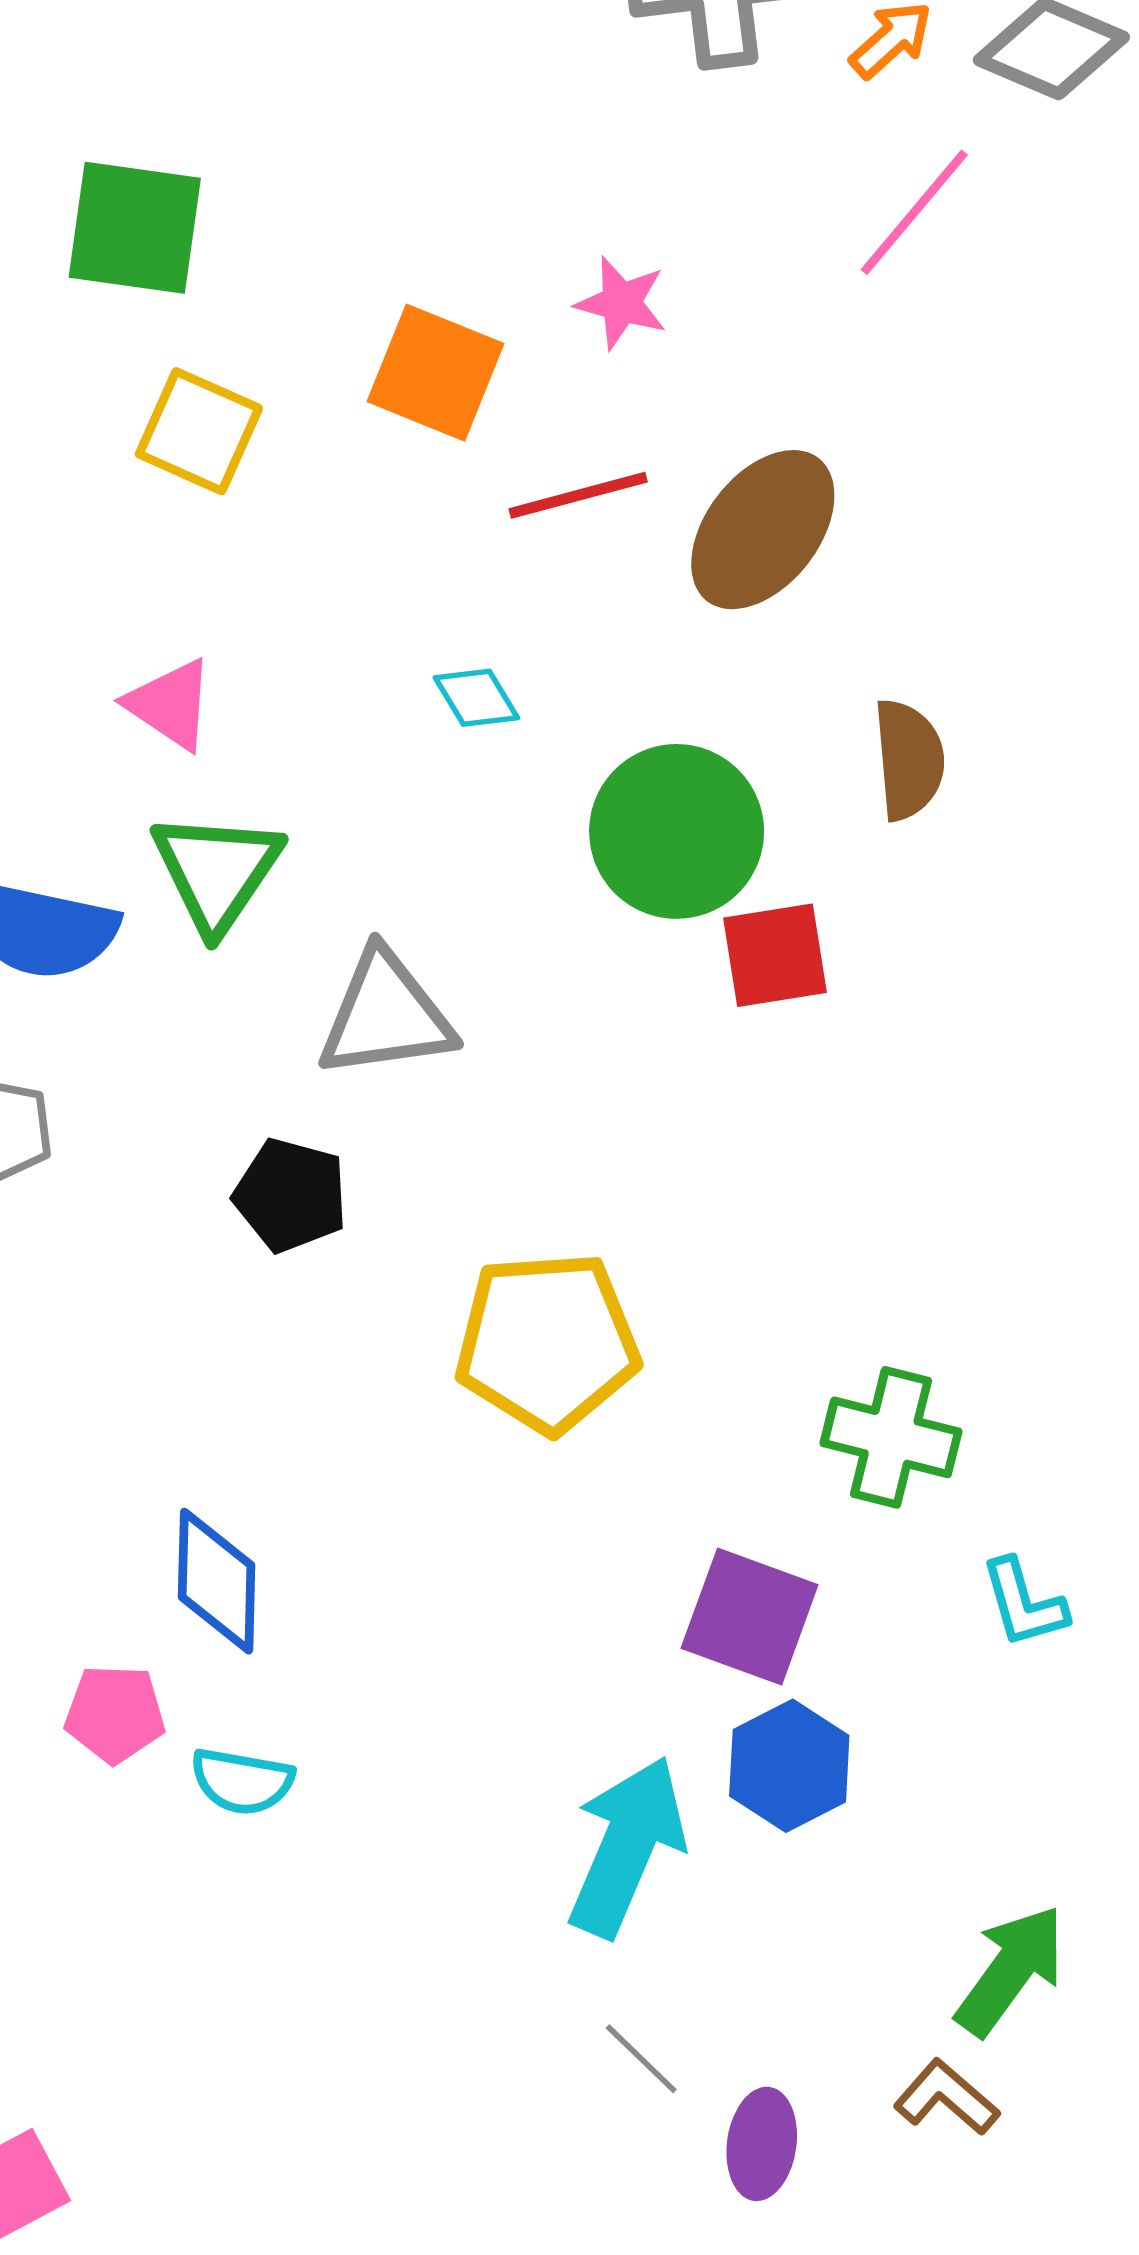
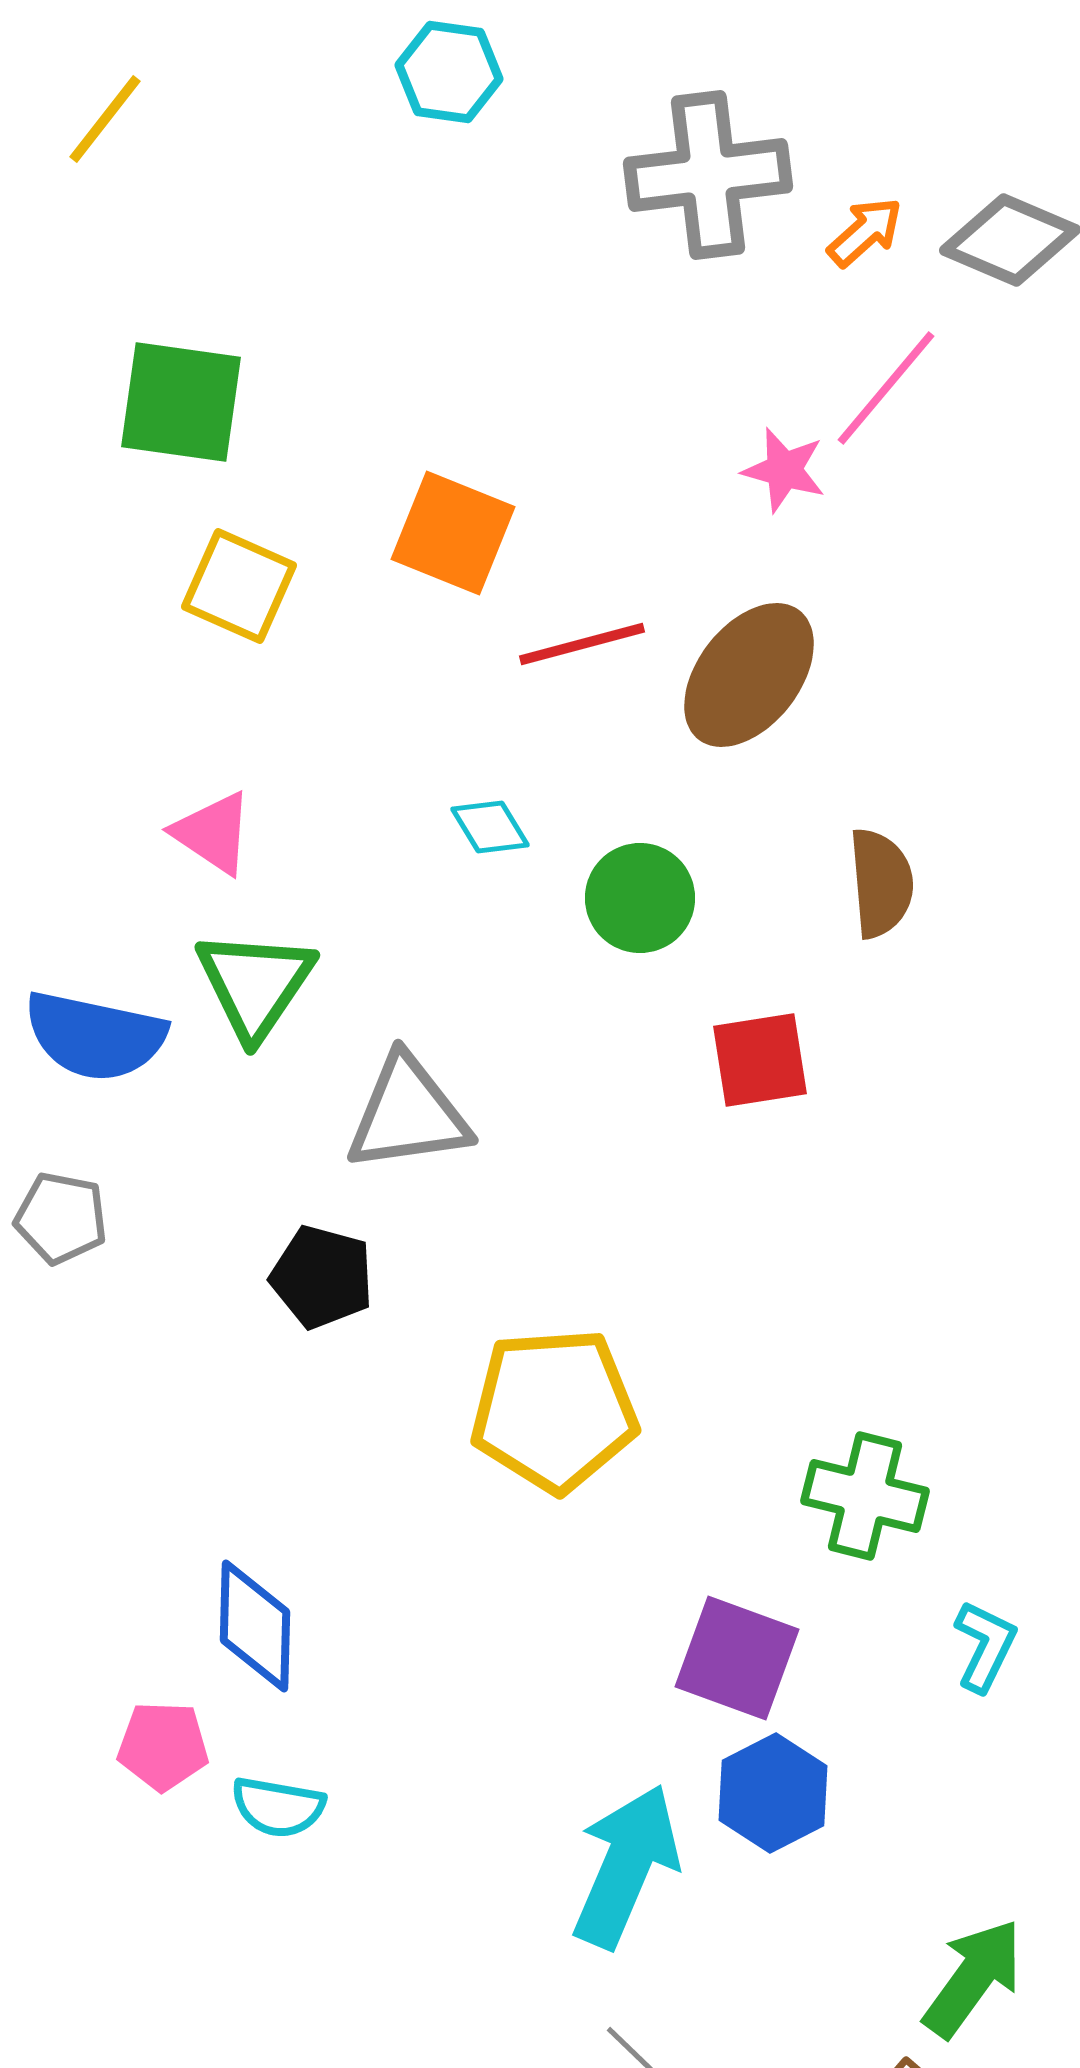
pink star: (621, 303) -> (784, 470), moved
green circle: (677, 831) -> (640, 898), moved, size x0.7
cyan L-shape: (1024, 1603) -> (985, 1646), turned -138

